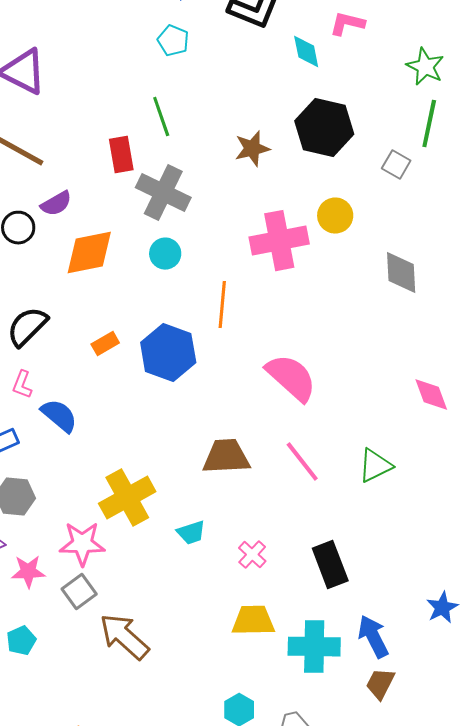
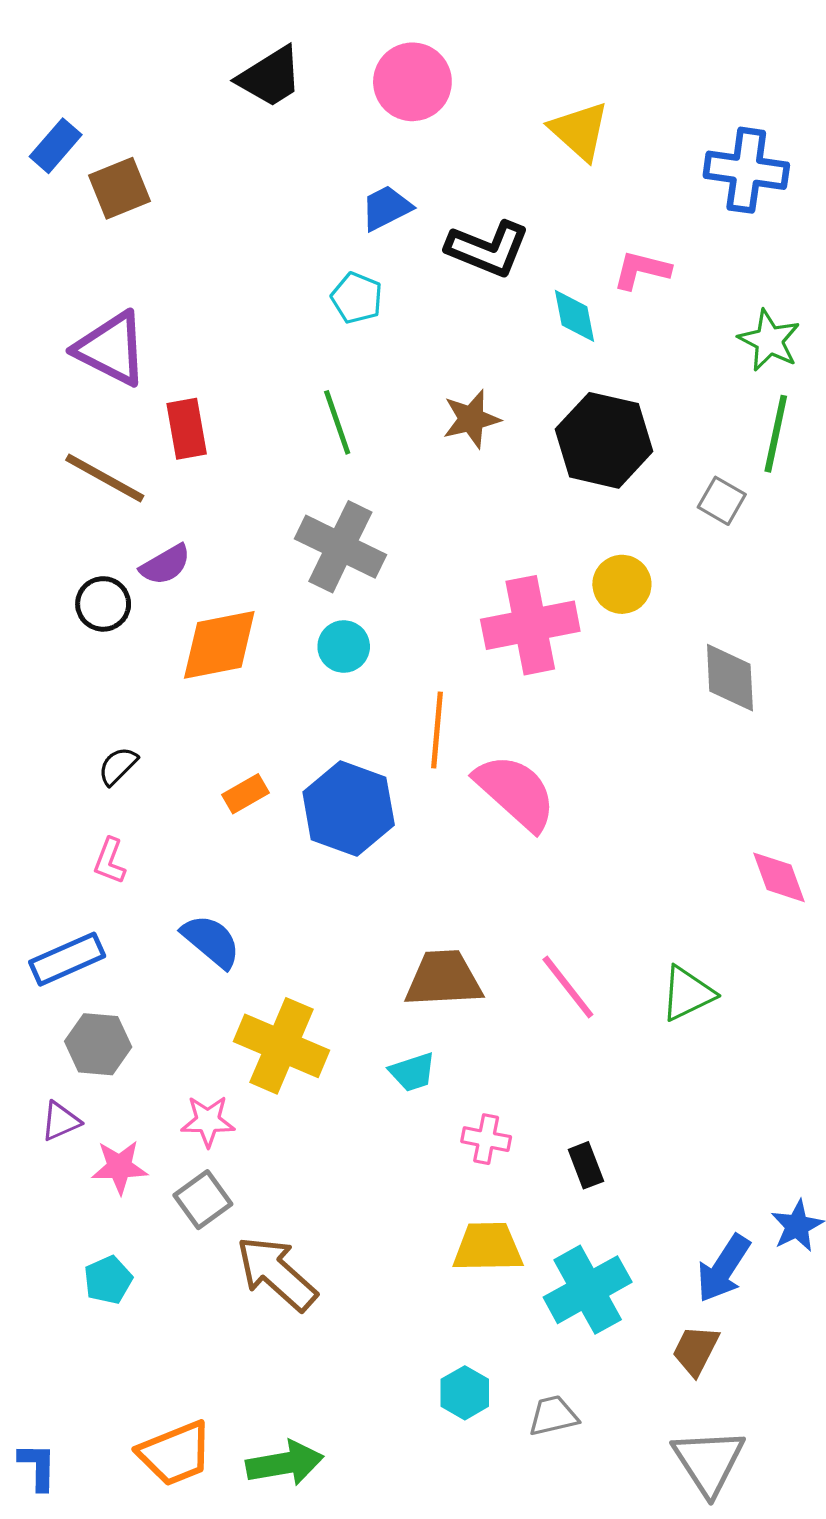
brown star: (252, 149) -> (471, 419), moved
red rectangle: (121, 155) -> (187, 429), moved
black semicircle: (27, 327) -> (118, 766), size x0.6
pink semicircle: (291, 378) -> (516, 792), moved
blue semicircle: (59, 416) -> (211, 941), moved
yellow cross: (127, 498) -> (282, 1046), turned -38
cyan trapezoid: (191, 533) -> (412, 1072), moved
pink star: (82, 544) -> (208, 1121), size x0.7
pink cross: (252, 555) -> (486, 1139), turned -32
black rectangle: (330, 565) -> (586, 1165), moved, size x0.6
blue arrow: (373, 637) -> (723, 1268), moved, turned -120
cyan cross: (314, 647) -> (588, 1290), turned -30

